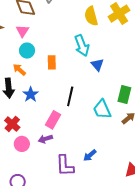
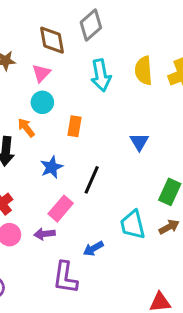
cyan arrow: (82, 46) -> (101, 75), moved
blue star: (31, 94) -> (52, 167), moved
cyan trapezoid: (102, 109) -> (133, 225), moved
blue arrow: (90, 155) -> (93, 249), moved

